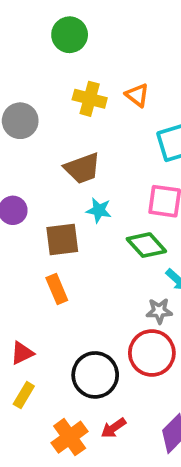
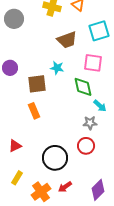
brown trapezoid: (82, 168) -> (67, 40), moved
green diamond: (146, 245) -> (83, 87), turned 30
red circle: (152, 353) -> (86, 146), size x0.7
yellow rectangle: (24, 395) -> (17, 178), moved

